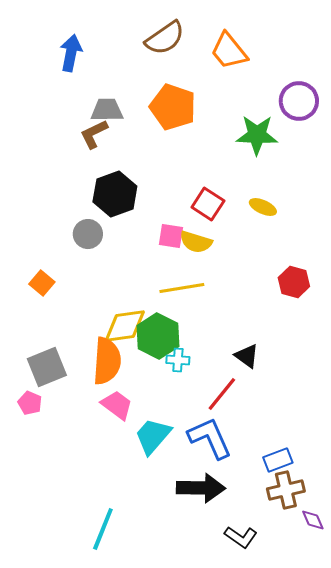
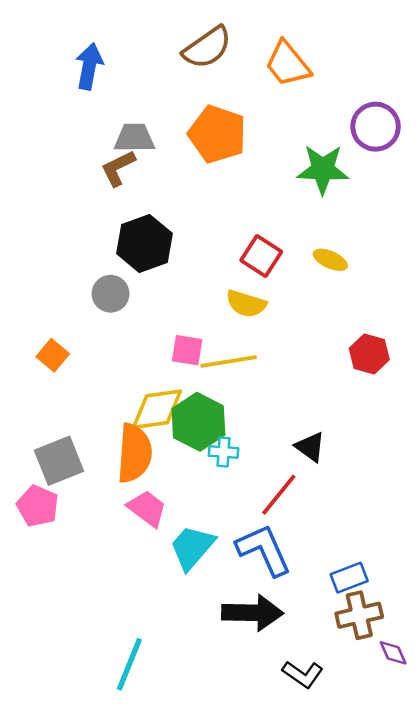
pink square: (171, 236) -> (187, 350), moved
pink pentagon: (30, 403) -> (38, 506), size x1.4

